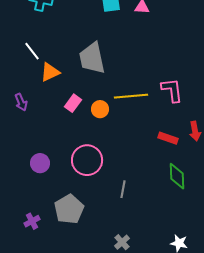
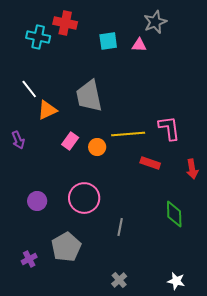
red rectangle: (168, 138) -> (150, 163), moved

